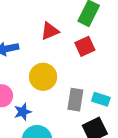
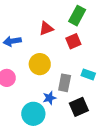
cyan rectangle: (101, 99) -> (88, 74), moved
blue star: (23, 112) -> (49, 98), moved

